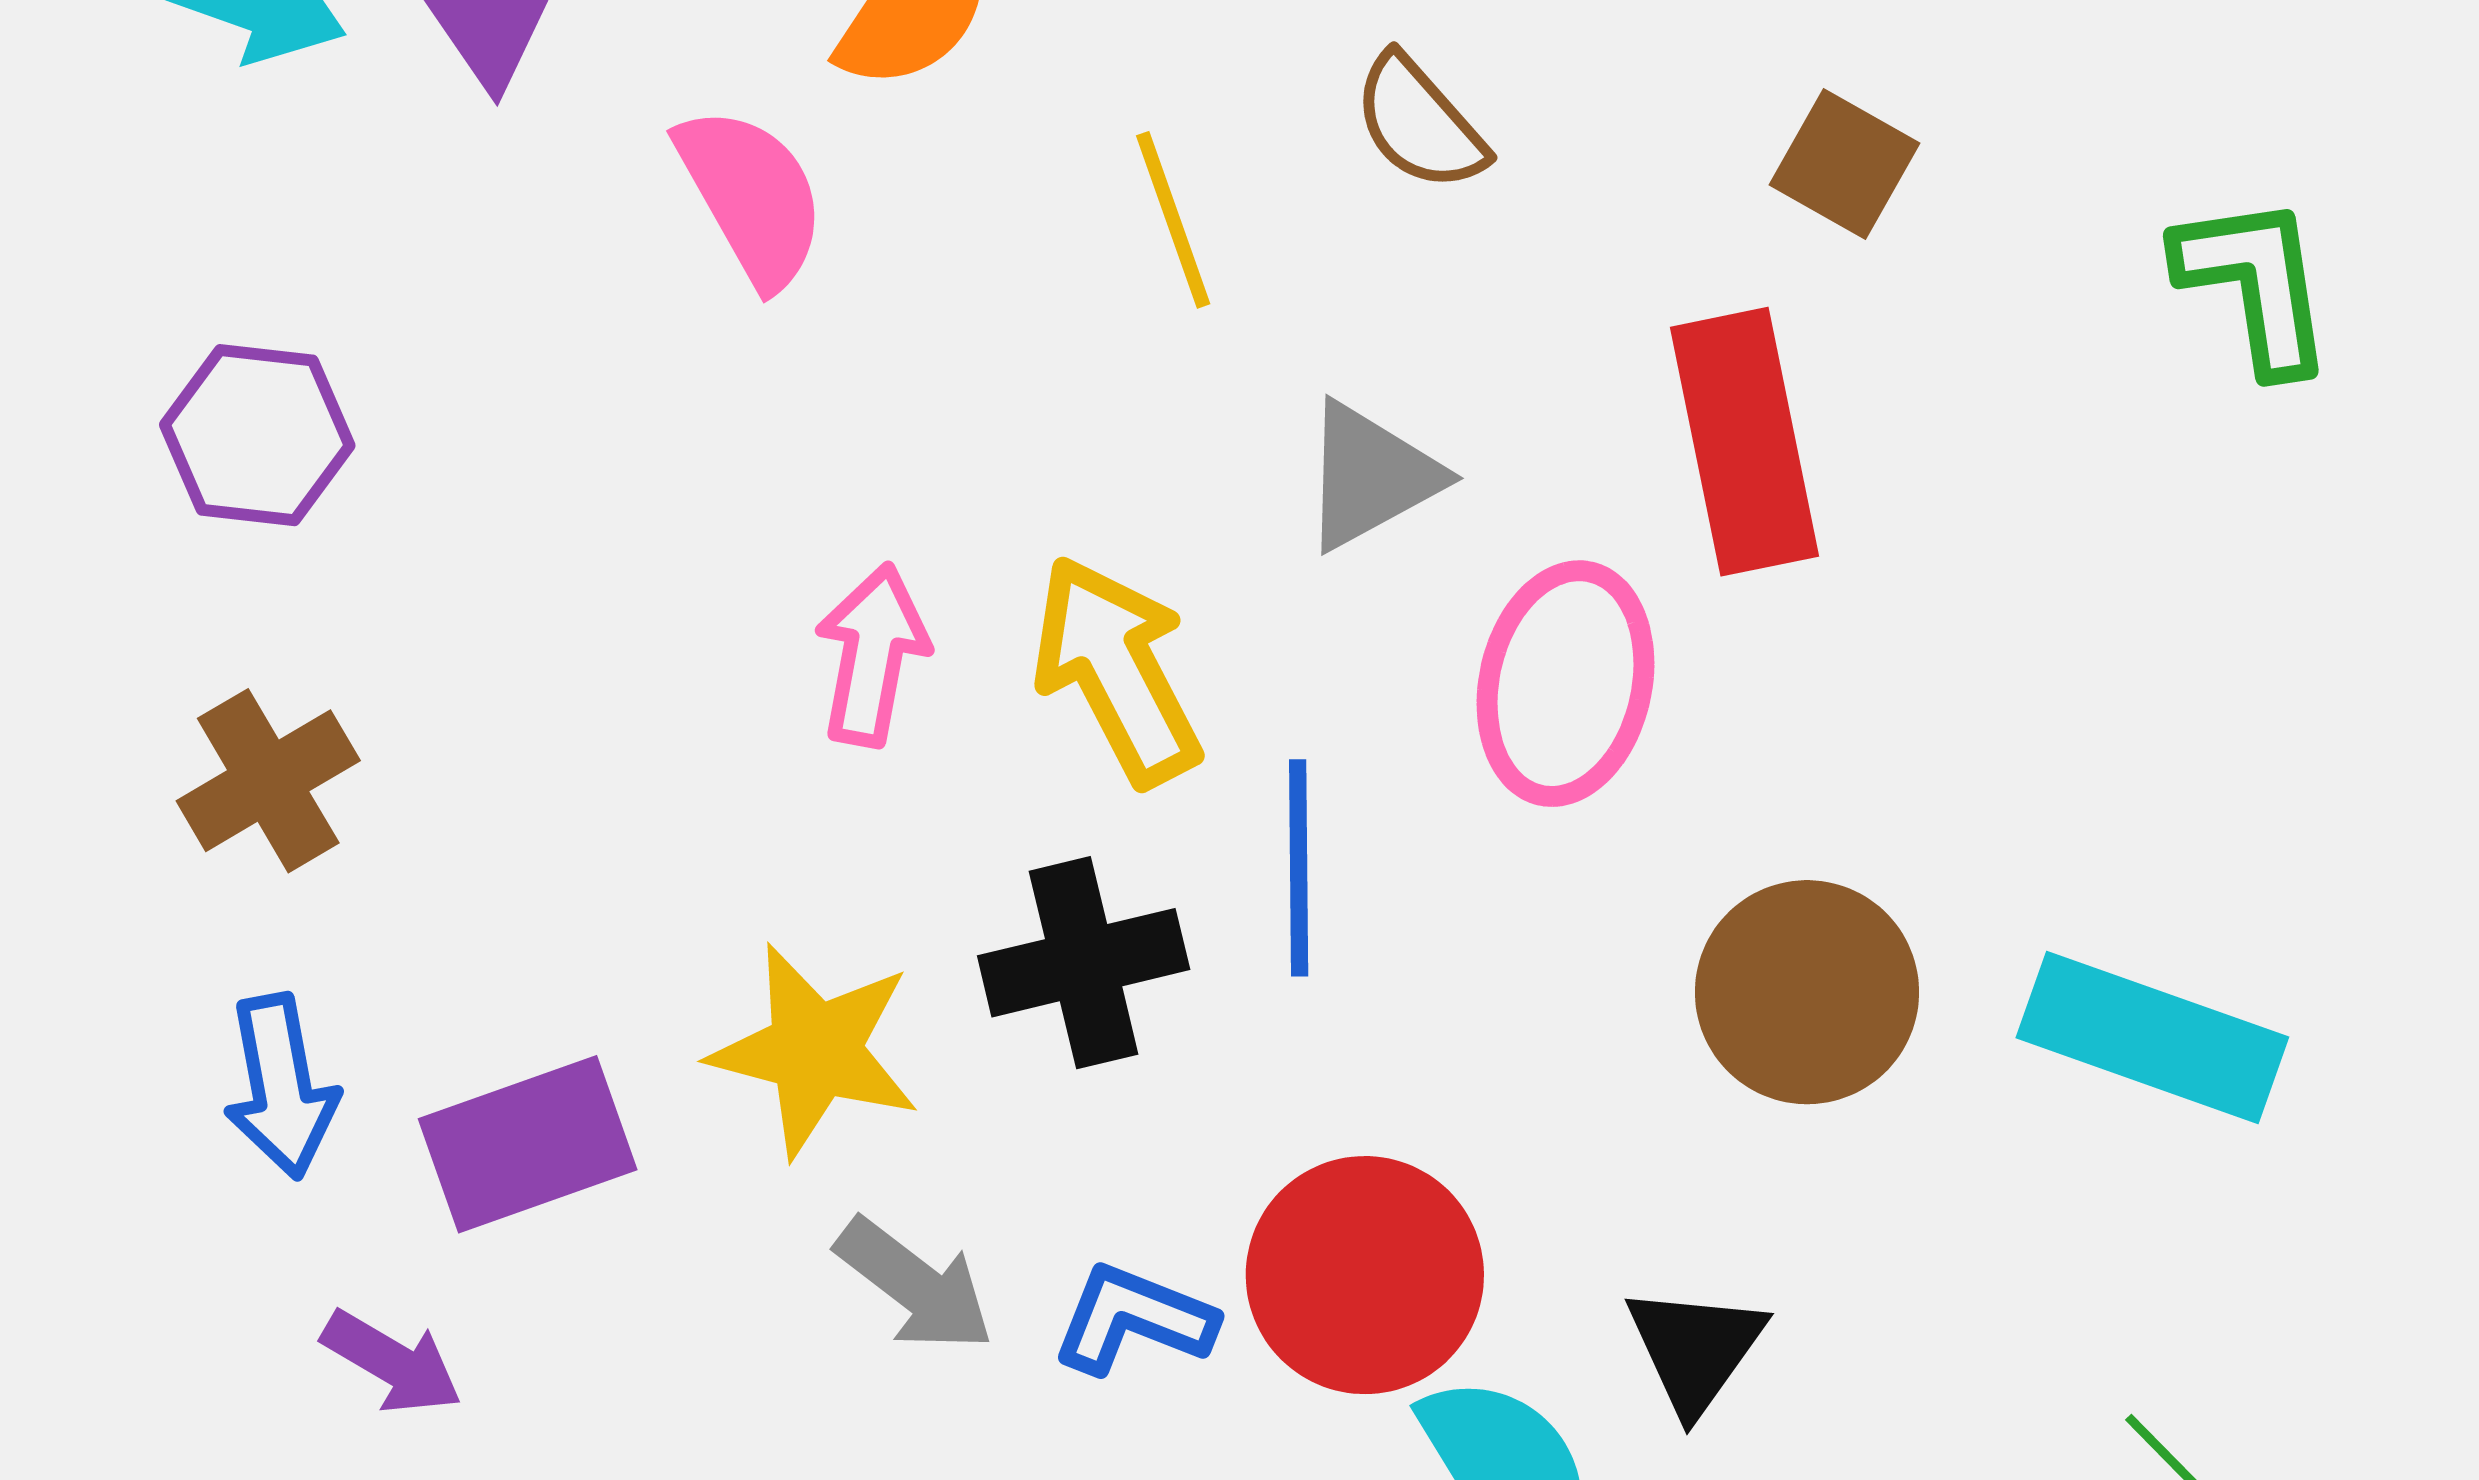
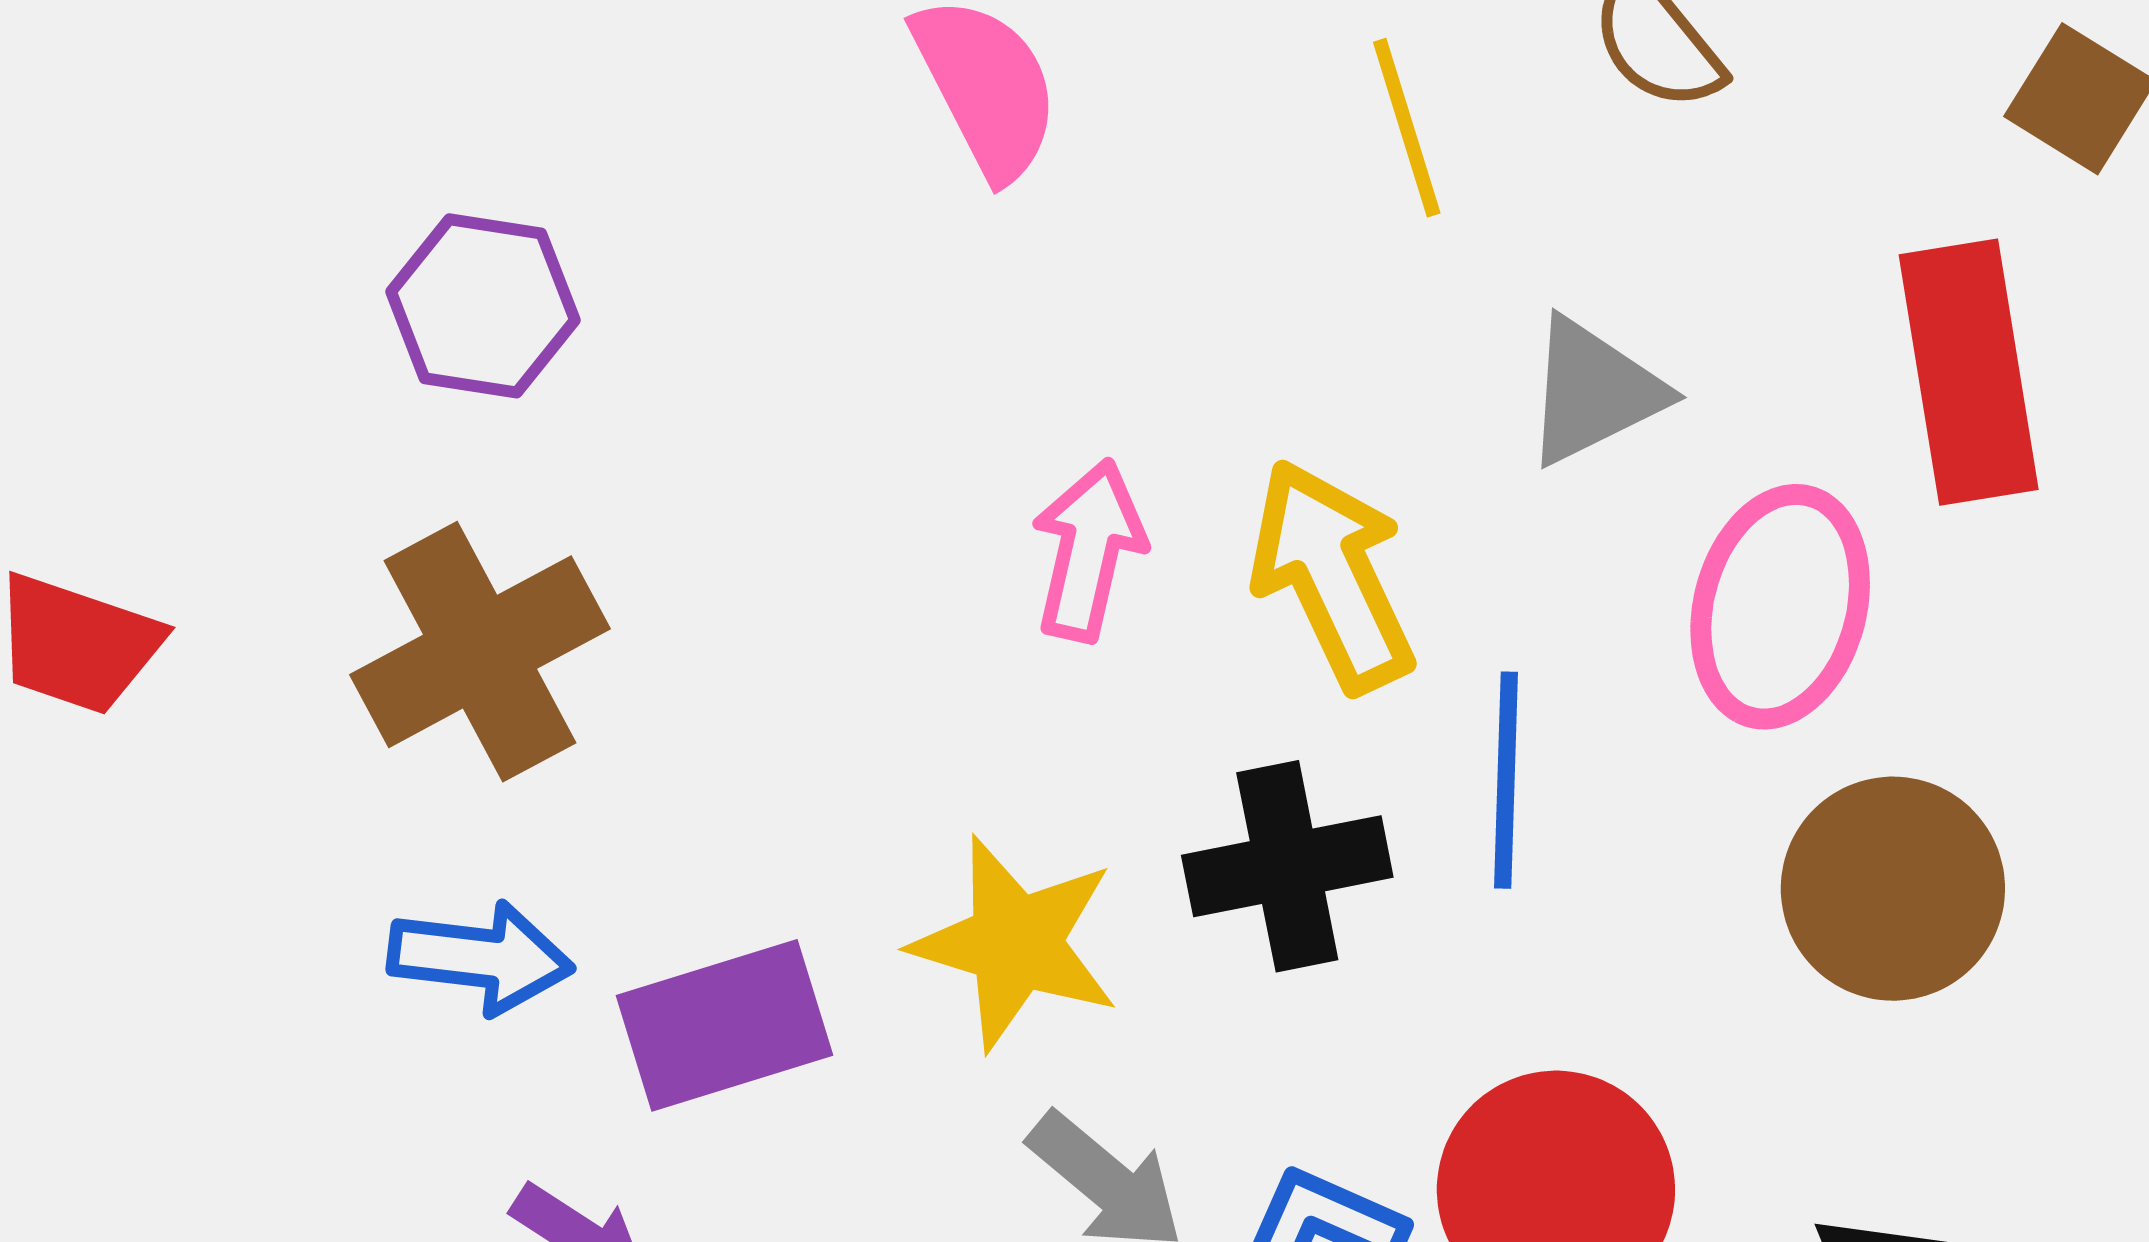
brown cross: (268, 781) -> (480, 652), size x1.4
brown circle: (1807, 992) -> (1893, 889), moved
blue arrow: (281, 1086) -> (480, 958), turned -75

